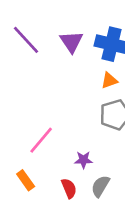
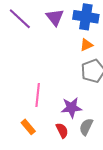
pink line: (41, 140) -> (38, 95), turned -30
purple star: (83, 160) -> (71, 108), size x1.5

